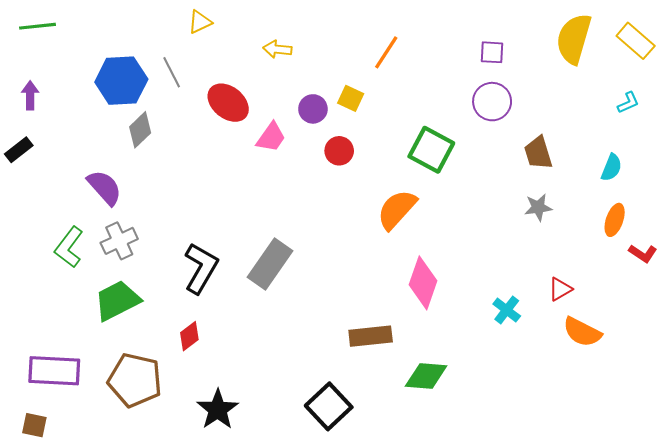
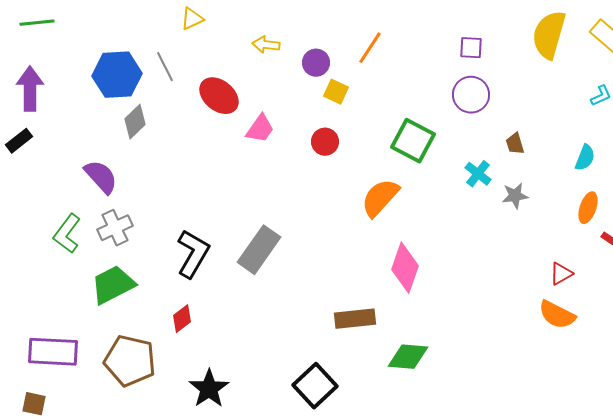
purple arrow: (30, 95) -> (30, 89), size x1.6
purple circle: (313, 109) -> (316, 63), moved
brown trapezoid: (538, 153) -> (515, 144), size x0.7
red triangle: (560, 289) -> (561, 274), moved
cyan cross: (507, 310) -> (478, 174), moved

